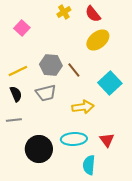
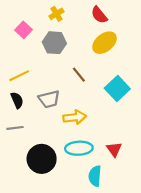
yellow cross: (64, 12) -> (57, 14), moved
gray hexagon: (51, 65) -> (54, 43), moved
yellow arrow: (83, 107) -> (75, 117), moved

